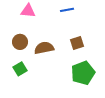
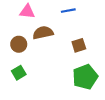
brown semicircle: (44, 48) -> (43, 33), moved

